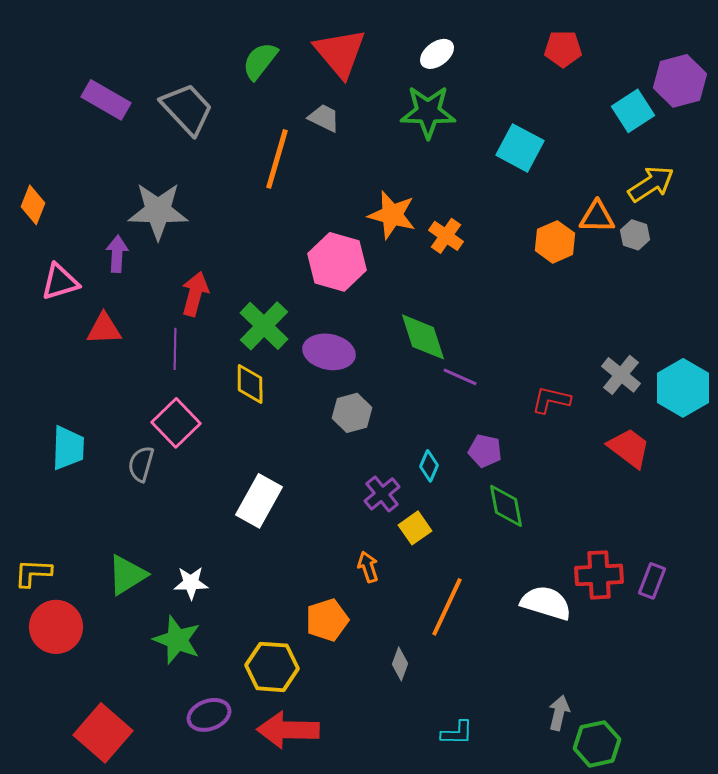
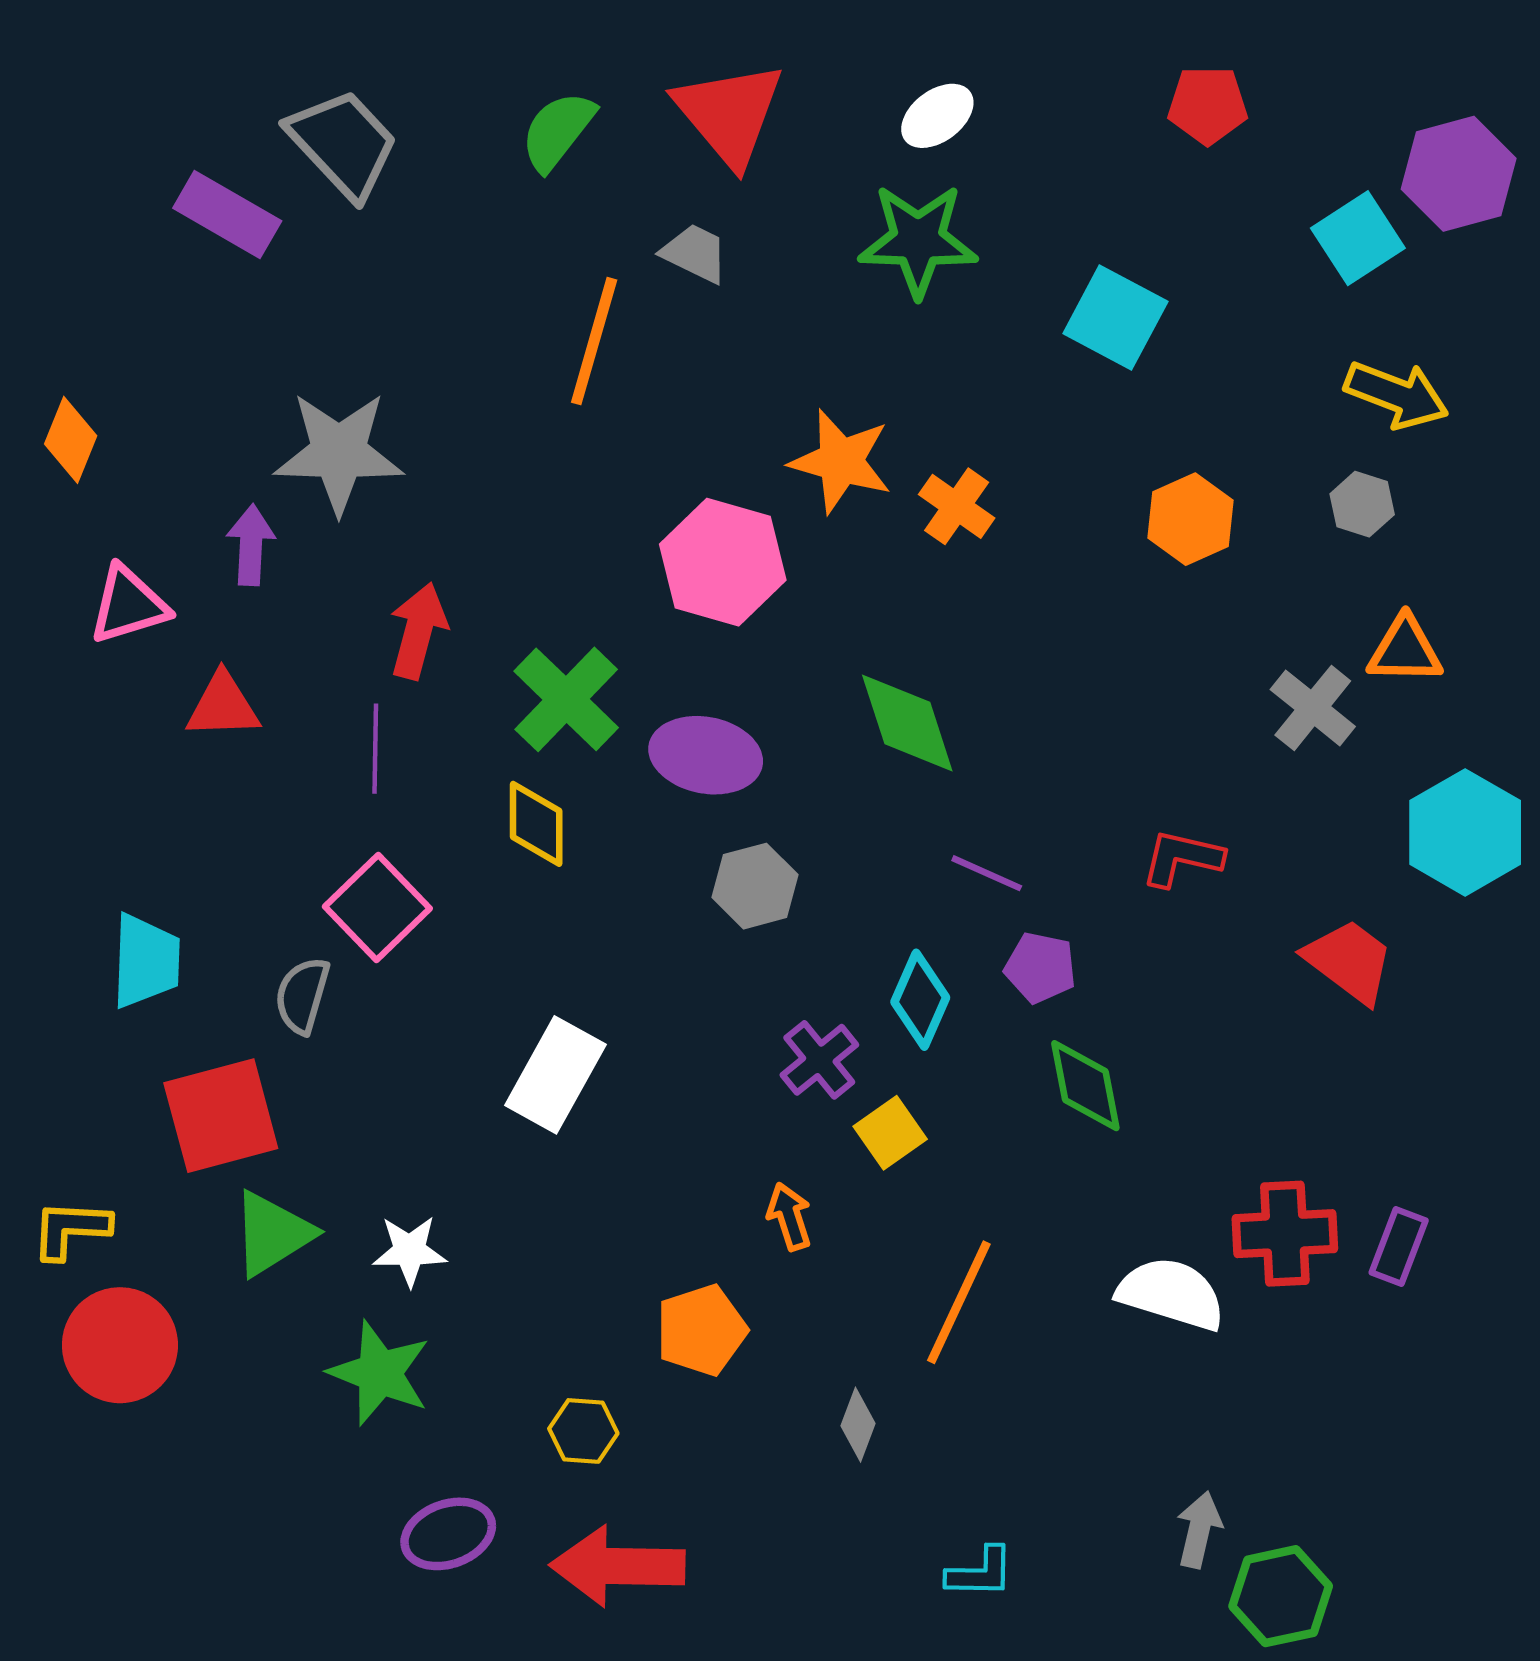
gray trapezoid: (187, 109) -> (343, 144), moved
yellow arrow: (651, 184) -> (1396, 395), turned 54
orange triangle: (597, 217) -> (1405, 650), moved
gray cross: (621, 375) -> (1313, 708), moved
purple line: (460, 377) -> (987, 873), moved
cyan diamond: (429, 466) -> (920, 1000), size x1.4
yellow hexagon: (272, 667) -> (583, 1431), size x0.6
red square: (103, 733) -> (221, 1116), moved, turned 34

